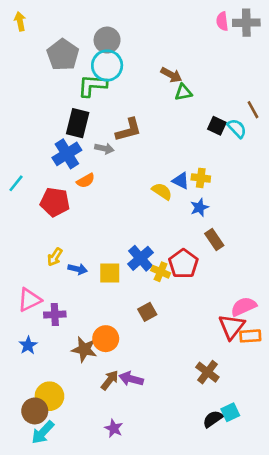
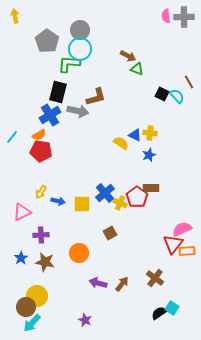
green triangle: (183, 92) -> (137, 69), turned 32
gray arrow: (104, 148) -> (78, 111), size x1.5
orange semicircle: (86, 181) -> (39, 135), moved
brown rectangle: (214, 240) -> (151, 188), moved, turned -56
pink triangle: (29, 300) -> (22, 212), moved
brown star: (84, 349) -> (45, 262), moved
brown arrow: (110, 380) -> (122, 284), moved
cyan square: (230, 412) -> (172, 308), turned -32

